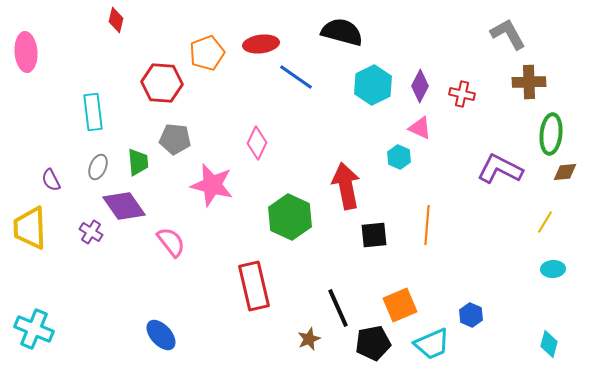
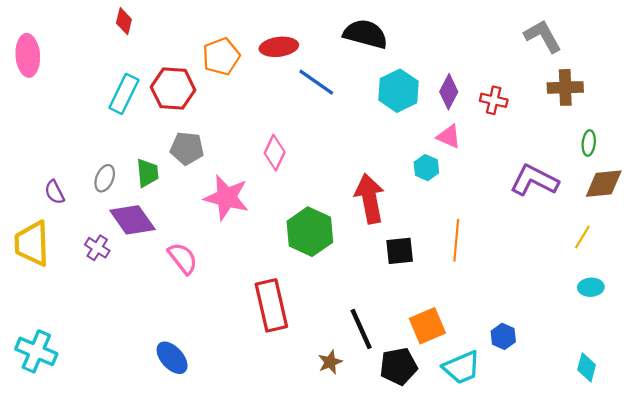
cyan rectangle: (93, 112) -> (124, 94), moved, turned 33
green ellipse: (551, 134) -> (589, 143), size x0.6
brown diamond: (565, 172) -> (604, 184), size x1.5

